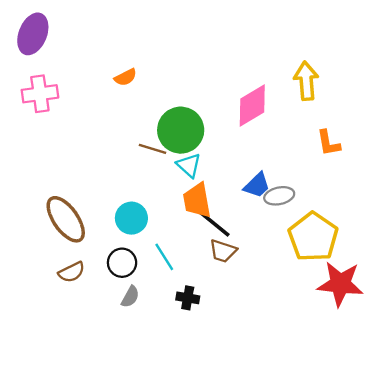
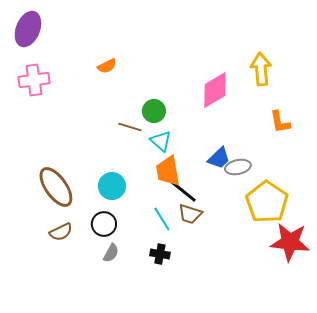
green circle: (181, 130) -> (154, 111), size x0.6
cyan line: (164, 257) -> (162, 219), moved

